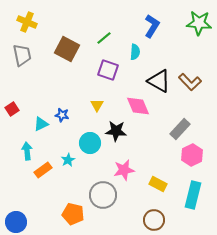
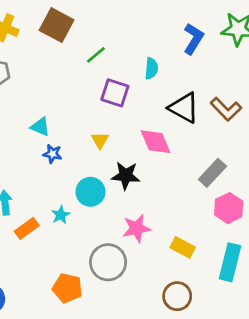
blue L-shape: (152, 26) -> (193, 39), moved
green line: (104, 38) -> (96, 55), moved
brown square: (67, 49) -> (57, 25), moved
cyan triangle: (41, 124) -> (40, 127), moved, turned 49

